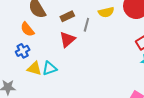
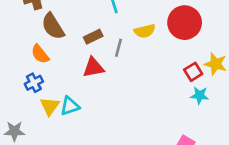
red triangle: (67, 39) -> (93, 67), turned 30
yellow triangle: (34, 68) -> (50, 106), turned 49

